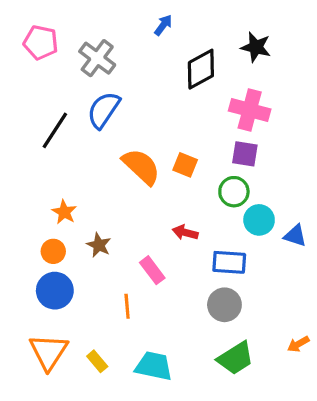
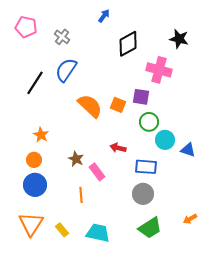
black star: (256, 47) -> (179, 39), moved
gray cross: (97, 58) -> (62, 37), size x0.7
purple square: (245, 154) -> (141, 97), moved
brown star: (99, 245) -> (76, 159), moved

